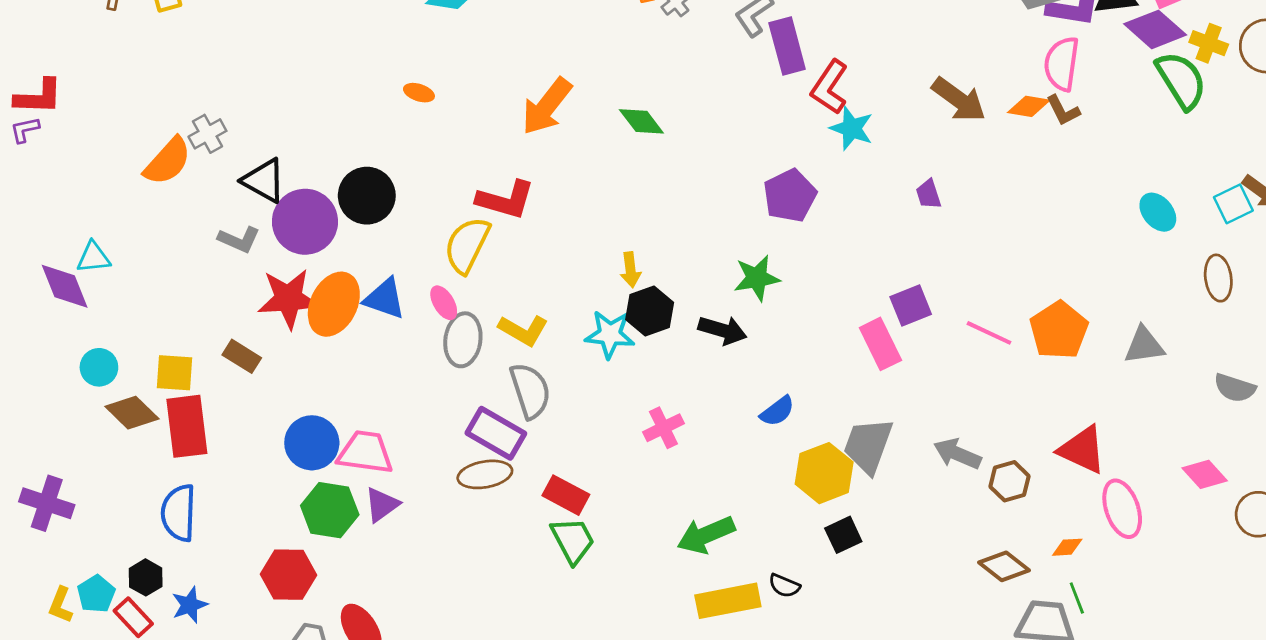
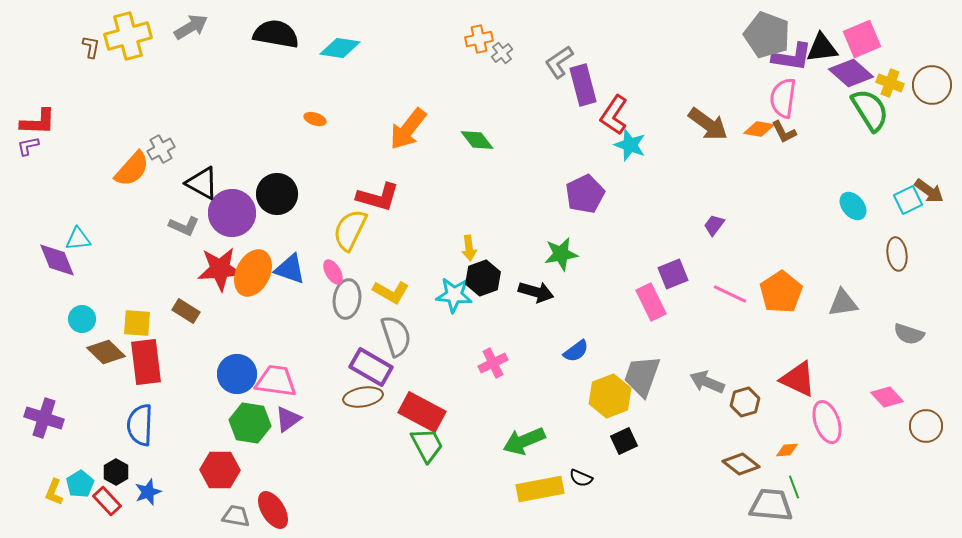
purple trapezoid: (928, 194) -> (714, 225), moved, turned 55
red rectangle: (566, 495) -> (422, 412), size x1.4

